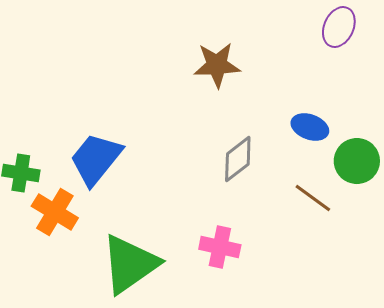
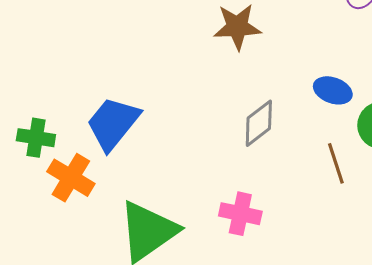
brown line: (313, 198) -> (336, 163), turned 36

